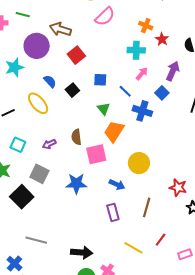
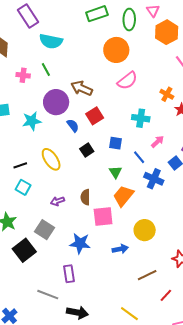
green line: (23, 15) -> (46, 69), turned 40
cyan cross: (136, 50) -> (141, 118), moved
blue semicircle: (50, 81) -> (73, 126), moved
cyan square: (18, 145) -> (23, 187), moved
blue arrow: (117, 185) -> (120, 249), turned -42
brown line: (147, 207) -> (147, 275), turned 42
purple rectangle: (113, 212) -> (69, 274), moved
gray line: (36, 240) -> (48, 295), moved
red line: (161, 240) -> (166, 295), moved

